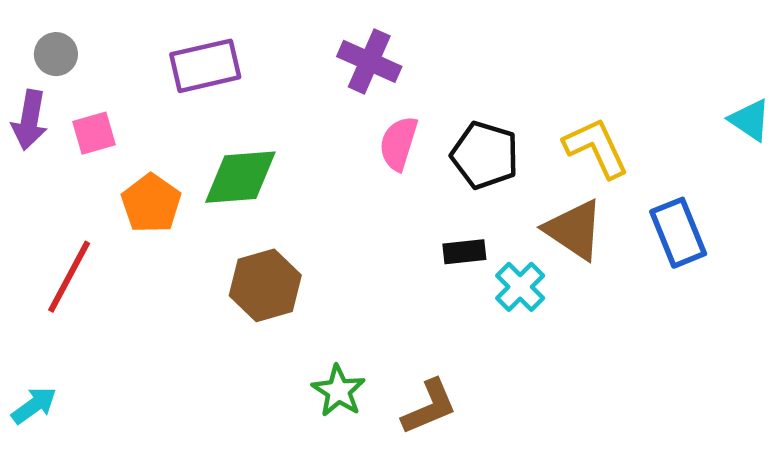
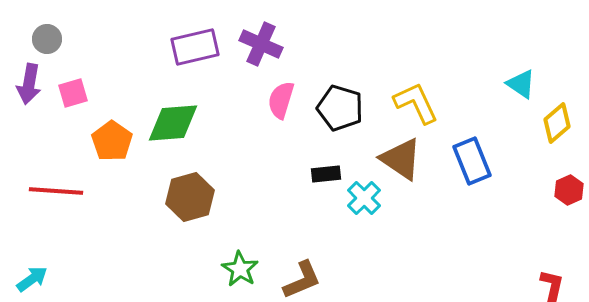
purple rectangle: (205, 66) -> (195, 47), moved
red line: (69, 277) -> (56, 191), turned 66

